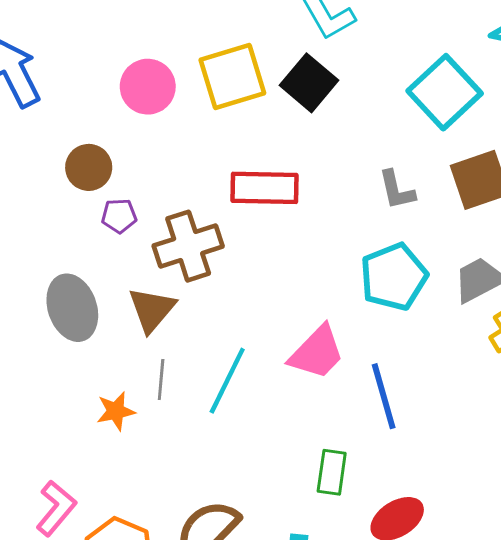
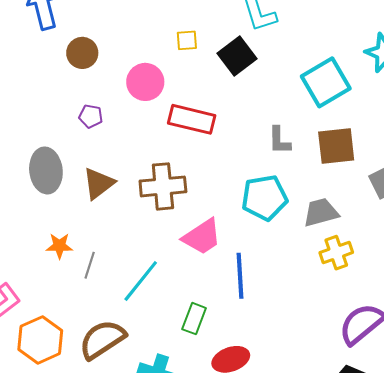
yellow square: (232, 76) -> (187, 40), size x0.5
pink circle: (148, 87) -> (145, 82), moved
brown circle: (89, 167) -> (82, 53), moved
brown cross: (188, 246) -> (163, 186), moved
gray line: (161, 380) -> (90, 265), moved
cyan line: (227, 381) -> (141, 281), moved

